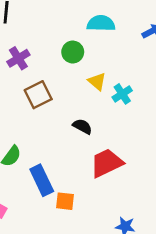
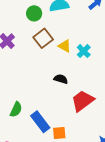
green circle: (73, 52) -> (34, 13), moved
brown square: (38, 95) -> (43, 38), moved

